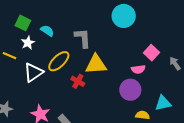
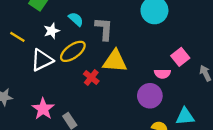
cyan semicircle: (47, 31) -> (76, 19), moved
white star: (28, 43) -> (52, 31), moved

